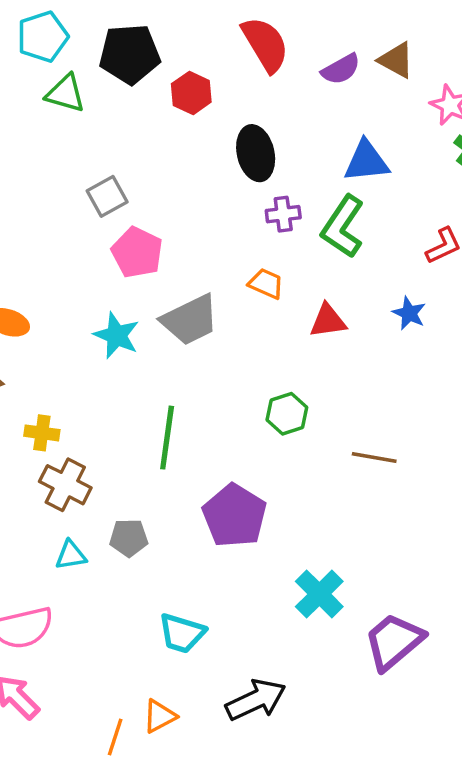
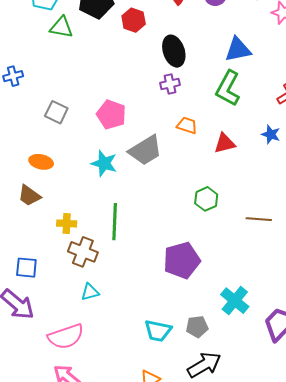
gray square: (107, 196) -> (56, 112), moved, turned -30
purple cross: (283, 214) -> (170, 84), moved
green line: (167, 438) -> (115, 222), moved
purple pentagon: (234, 516) -> (182, 260), turned 30
gray pentagon: (129, 538) -> (197, 327), moved

